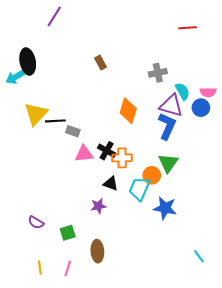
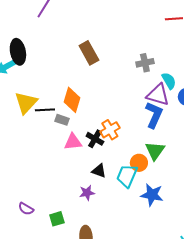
brown rectangle: (100, 63) -> (89, 53), size x1.6
orange diamond: (128, 111) -> (72, 100), moved
orange cross: (122, 158) -> (110, 130), moved, turned -30

